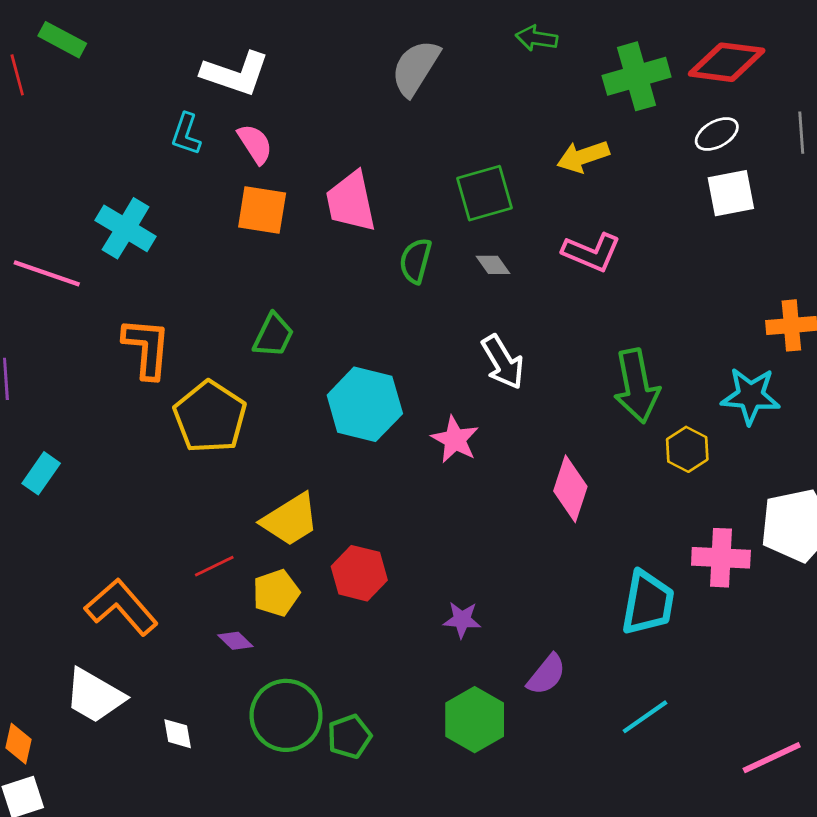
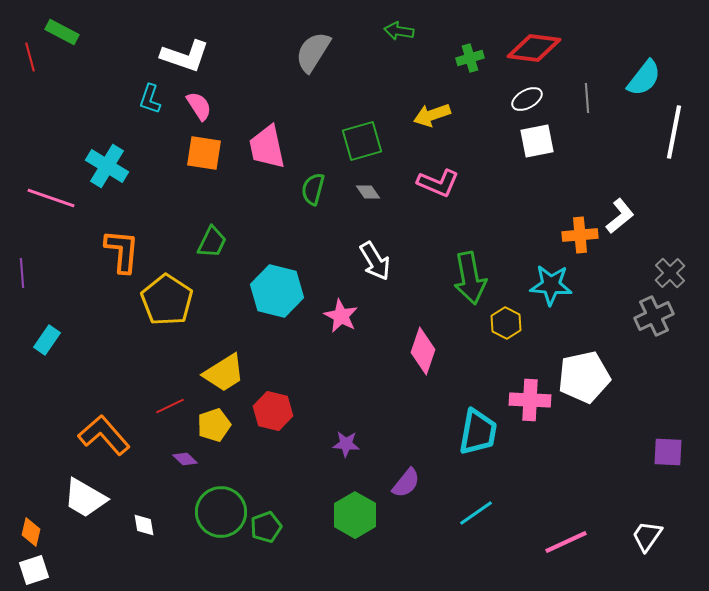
green cross: (637, 76) -> (470, 58), size x0.6

